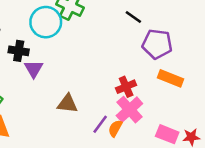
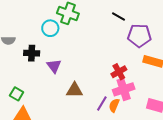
cyan circle: (46, 22) -> (50, 28), size x0.7
purple triangle: (34, 69) -> (54, 66), moved
pink cross: (129, 110) -> (124, 89), turned 30

